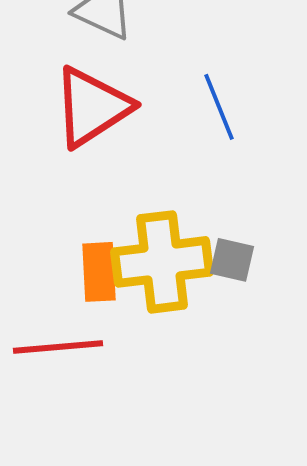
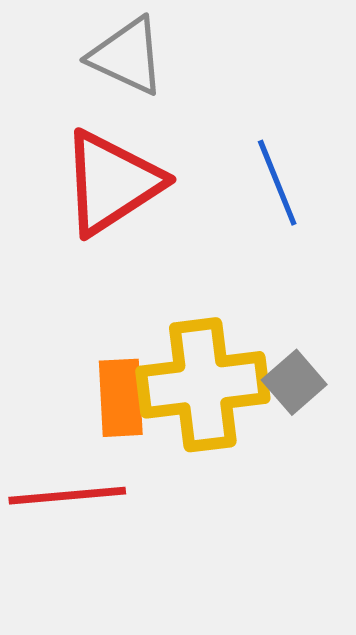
gray square: (232, 260) -> (294, 382), turned 36

